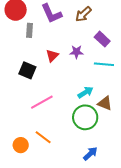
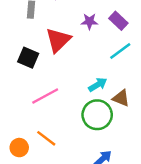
purple star: (76, 52) -> (89, 21), moved
red triangle: (52, 56) -> (58, 40), size x1.6
cyan line: (104, 64) -> (120, 51), turned -42

